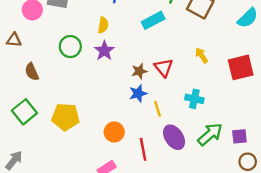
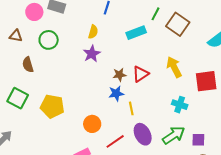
green circle: (70, 47) -> (49, 40), moved
yellow arrow: (202, 55) -> (174, 67), size x1.5
red triangle: (164, 68) -> (141, 74), turned 30
cyan cross: (194, 99) -> (180, 105), moved
green square: (24, 112) -> (18, 98), turned -30
red line: (143, 149) -> (115, 141), turned 60

